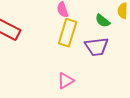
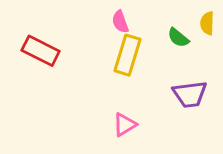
purple trapezoid: (97, 47) -> (190, 94), moved

